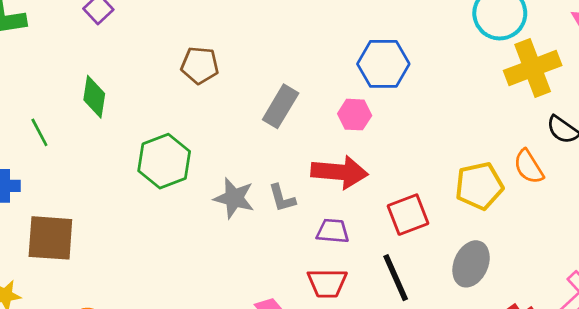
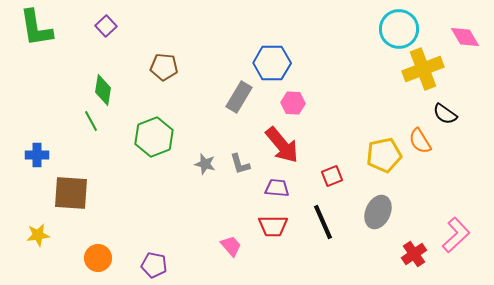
blue hexagon: (383, 64) -> (272, 63), moved
brown pentagon: (200, 65) -> (164, 67), moved
green line: (39, 132) -> (91, 121), moved
red arrow: (339, 172) -> (282, 145), turned 45
gray star: (234, 198) -> (205, 164), size x0.7
red square: (408, 215) -> (332, 176), size x0.7

